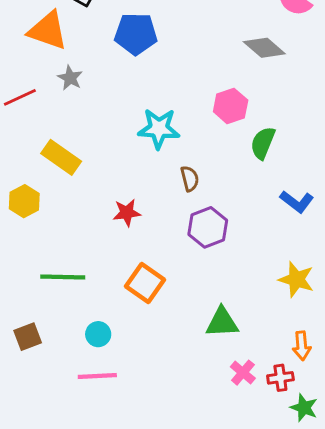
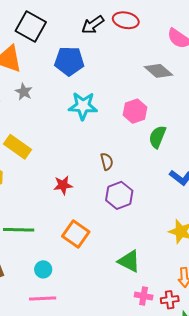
cyan star: (159, 129) -> (83, 106), moved
green triangle: (222, 322) -> (129, 261), turned 30
pink cross: (243, 373) -> (144, 296), turned -30

